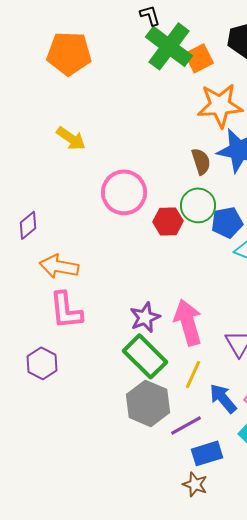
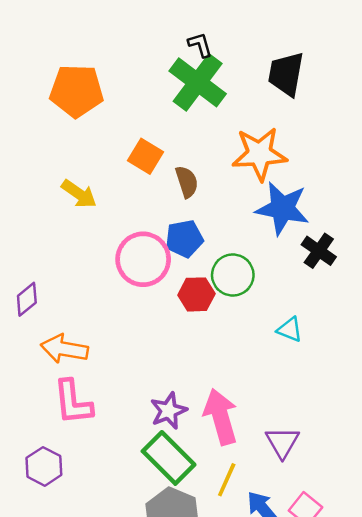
black L-shape: (150, 15) -> (200, 45), moved
orange square: (199, 58) -> (146, 156), moved, turned -32
brown semicircle: (201, 161) -> (187, 182), moved
blue pentagon: (227, 222) -> (184, 239), moved

